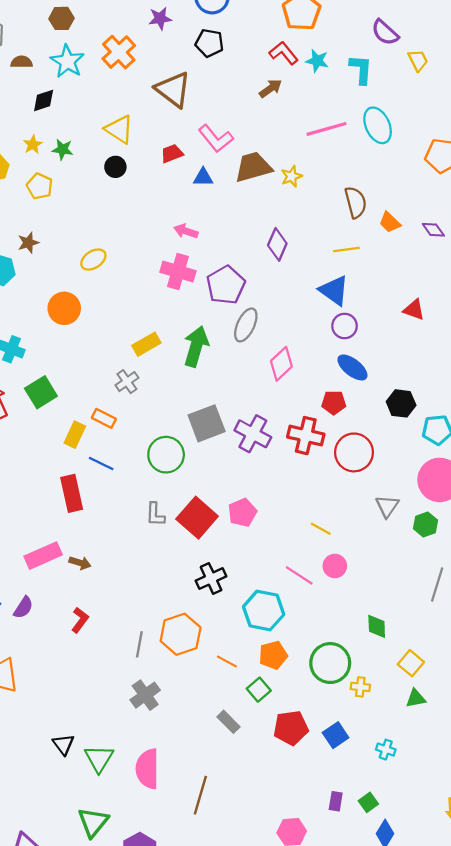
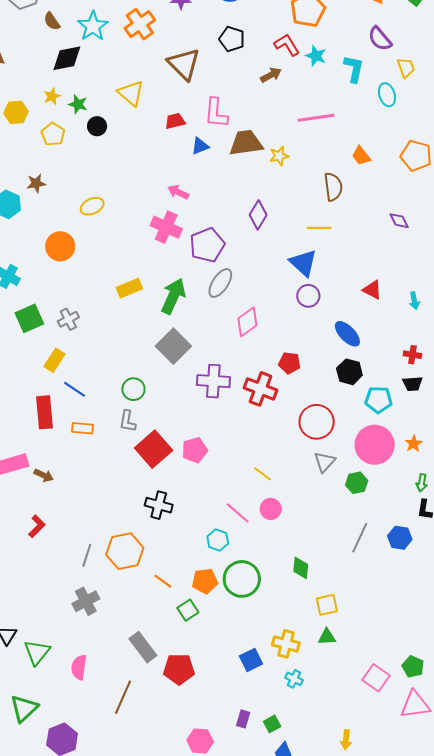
black pentagon: (209, 43) -> (232, 39), moved
brown semicircle: (21, 62) -> (52, 21), turned -132
black diamond: (44, 100) -> (67, 58), size x1.4
cyan ellipse: (378, 125) -> (387, 95), moved, size x0.7
pink L-shape: (216, 139) -> (216, 113), turned 36
black circle: (115, 167) -> (97, 126), moved
blue triangle: (203, 177) -> (200, 146), turned -30
orange trapezoid: (390, 222) -> (361, 156), moved
blue ellipse: (352, 367) -> (347, 334), moved
gray cross: (127, 382) -> (68, 319), moved
orange rectangle: (104, 418) -> (83, 428), moved, turned -30
gray square: (207, 423) -> (173, 346), moved, turned -32
purple cross: (253, 434) -> (213, 381), turned -32
red circle: (354, 452) -> (317, 422), moved
green circle: (166, 455) -> (133, 389), size x0.7
gray L-shape: (155, 514) -> (128, 421), moved
black cross: (211, 578) -> (159, 505), turned 32
cyan hexagon: (264, 611) -> (218, 540), moved, size x0.6
green circle: (330, 663) -> (242, 579), moved
yellow square: (411, 663) -> (327, 605), turned 30
yellow cross: (360, 687) -> (286, 644), moved, size x1.5
gray rectangle: (228, 722) -> (143, 647), moved, size x1.4
red pentagon: (291, 728) -> (179, 669), moved
pink semicircle: (147, 769) -> (79, 667), size x0.7

